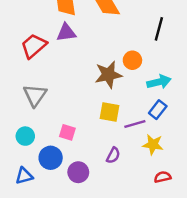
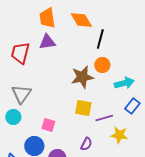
black line: (159, 29) -> (100, 39), moved
red trapezoid: (34, 46) -> (20, 53), turned -35
blue rectangle: (158, 110) -> (132, 106), moved
cyan circle: (25, 136) -> (13, 117), moved

